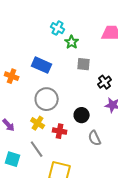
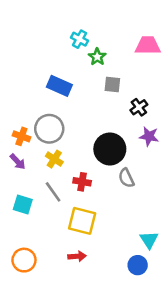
orange cross: (12, 76) -> (21, 136), moved
gray circle: (47, 99) -> (49, 129), moved
black circle: (82, 115) -> (110, 149), size x1.6
red cross: (60, 131) -> (82, 182), moved

